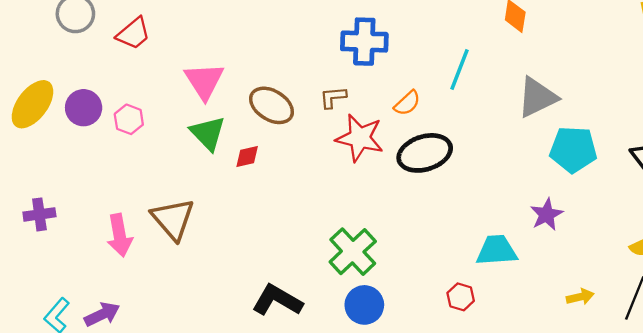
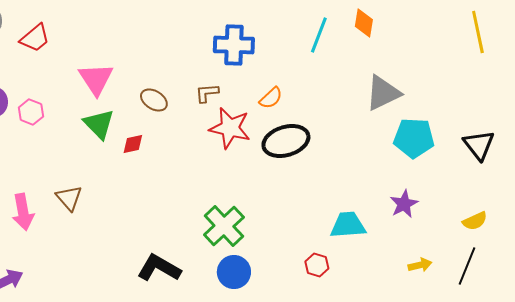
cyan line: (459, 69) -> (319, 35), moved
brown ellipse: (272, 105) -> (154, 100), size x0.7
purple star: (547, 214) -> (404, 204), moved
brown triangle: (173, 219) -> (69, 198), size x0.7

